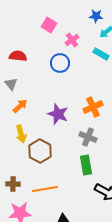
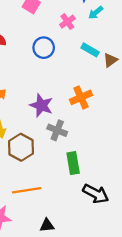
pink cross: (72, 40) -> (67, 22), moved
cyan rectangle: (101, 54) -> (90, 50), moved
gray cross: (88, 137) -> (57, 130), moved

